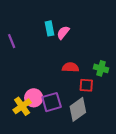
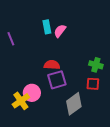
red semicircle: (70, 67) -> (52, 65), moved
red square: (86, 85) -> (93, 84), moved
purple square: (52, 102) -> (57, 80), moved

